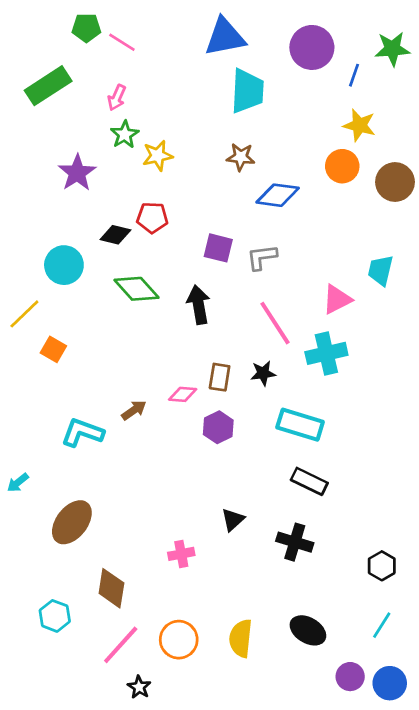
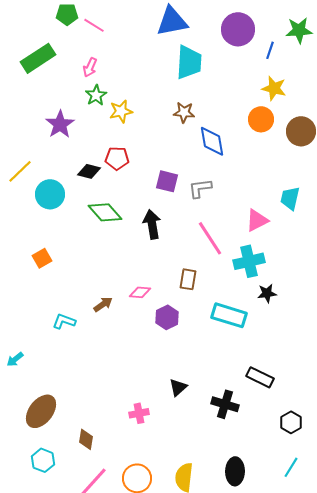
blue diamond: (278, 195) -> (212, 141), turned 72
yellow line: (24, 314) -> (20, 171), moved
orange square: (53, 349) -> (42, 258), turned 30
black star: (263, 373) -> (267, 293), moved
brown rectangle: (220, 377) -> (188, 279), moved
cyan L-shape: (82, 433) -> (64, 321), size x0.7
black rectangle: (309, 481) -> (260, 377), moved
brown ellipse: (72, 522) -> (41, 411), moved
brown diamond: (111, 588) -> (86, 439), size x0.7
black ellipse: (308, 630) -> (235, 471), turned 60

